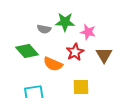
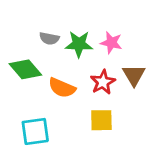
green star: (65, 22) -> (79, 44), moved
red star: (75, 52) -> (103, 82), moved

